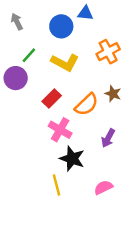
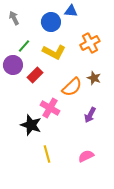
red rectangle: (52, 98) -> (35, 75), moved
black star: (72, 159) -> (31, 125), moved

